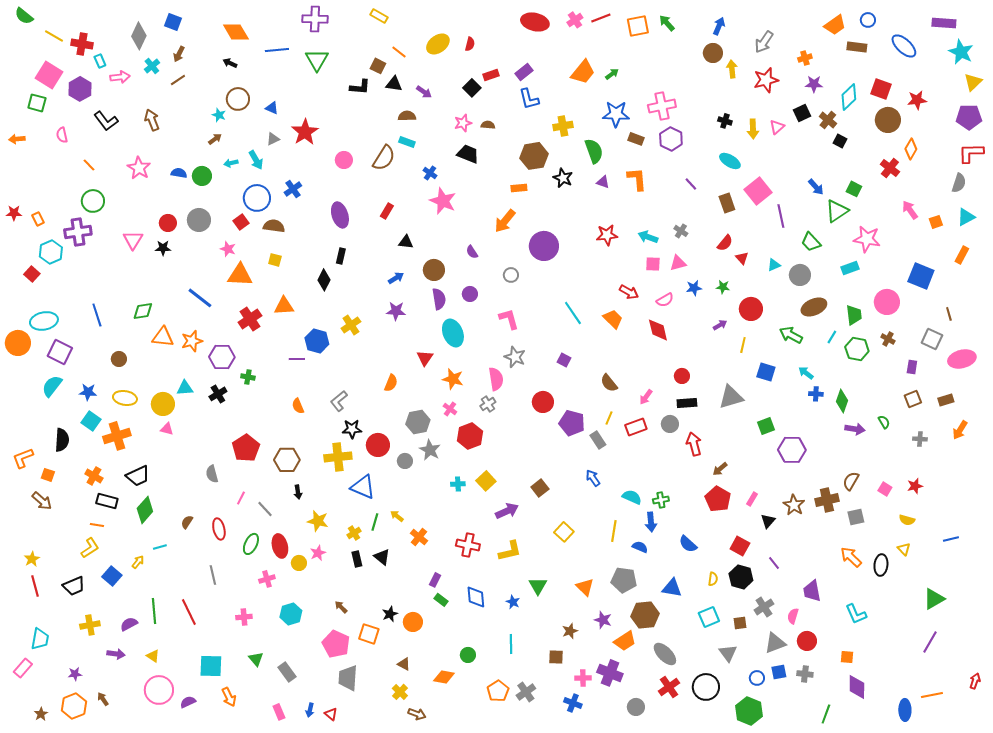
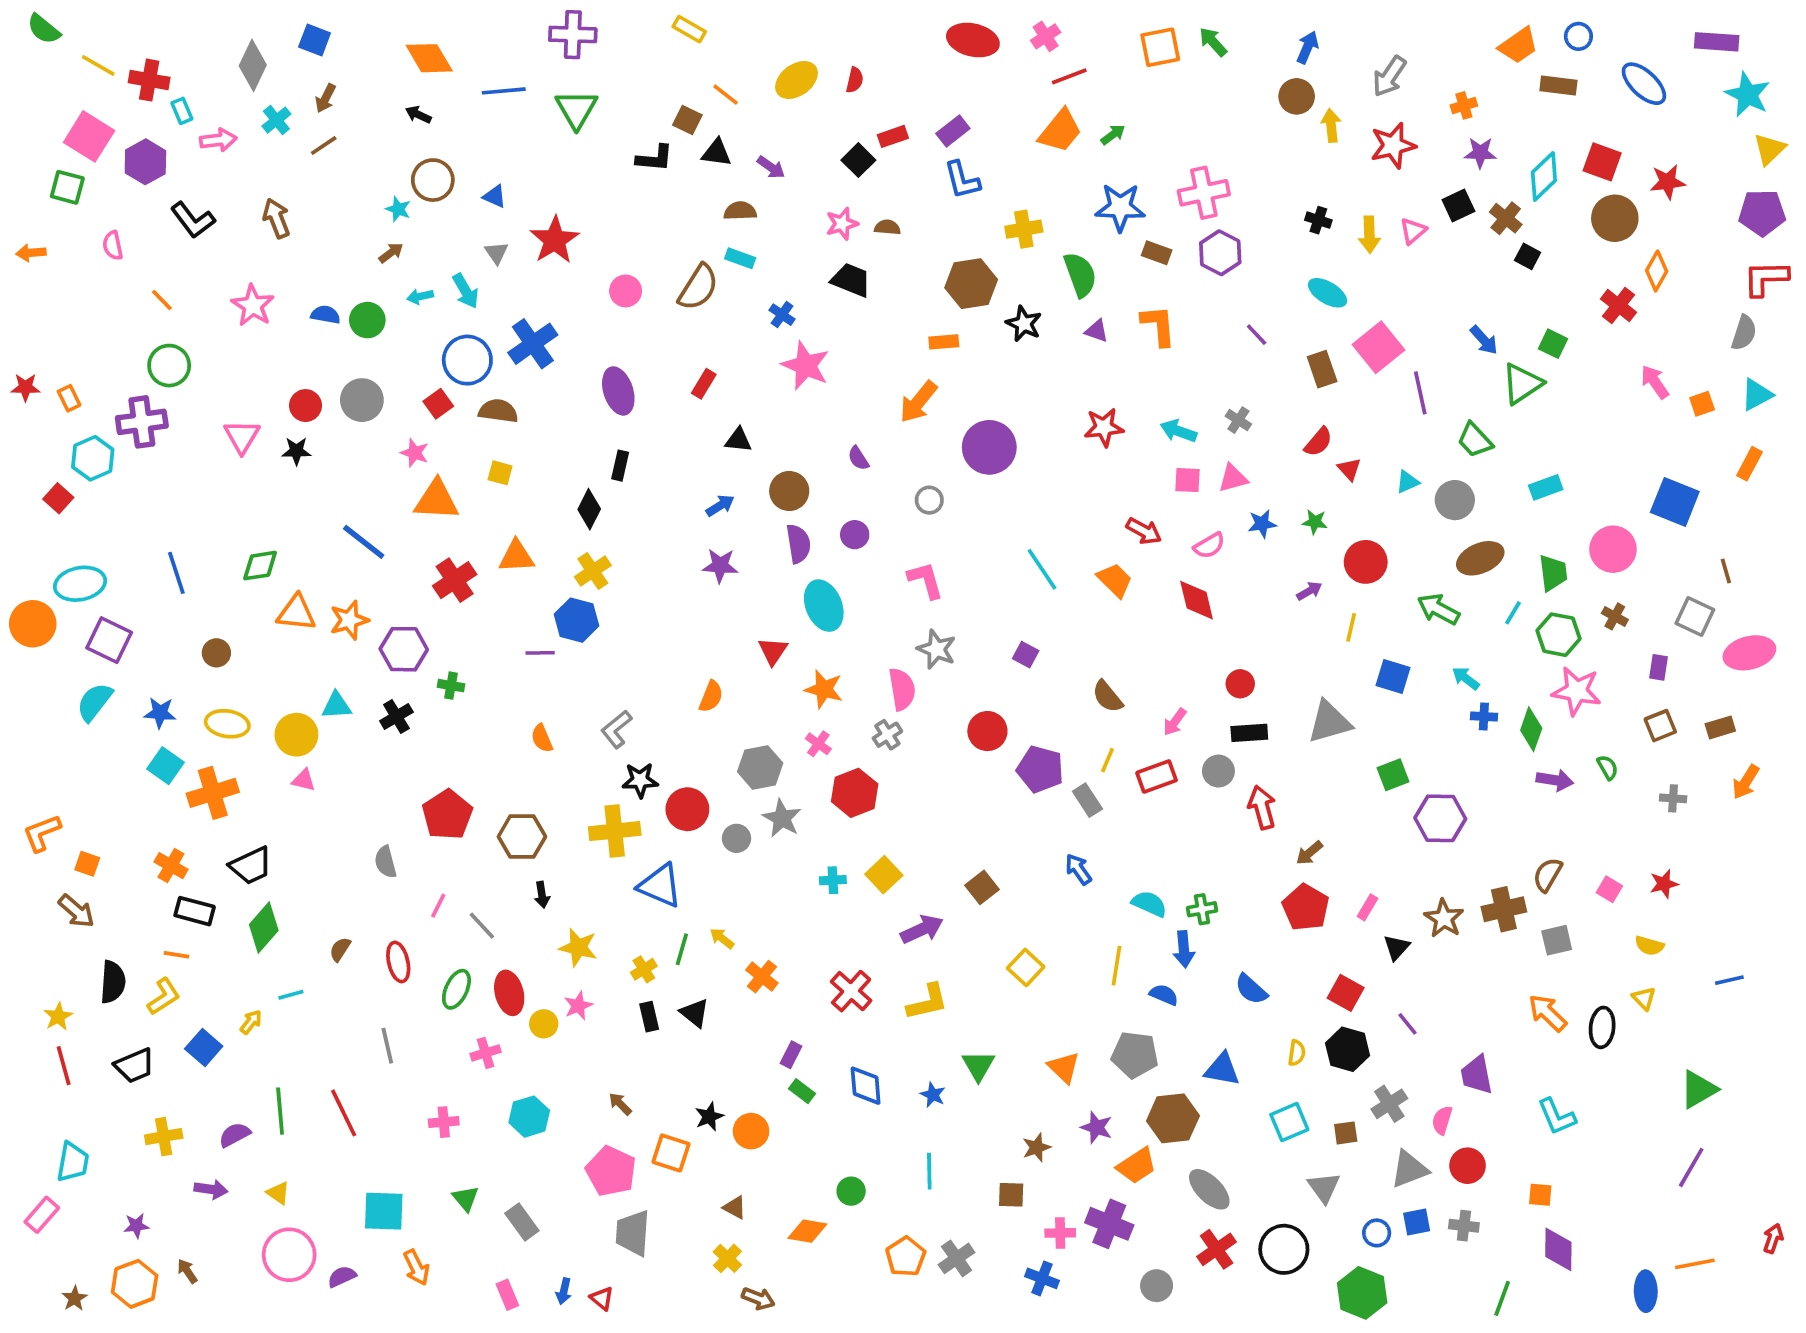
red line: (601, 18) -> (1069, 76), moved
gray triangle: (273, 139) -> (496, 253), turned -40
blue cross: (293, 189) -> (533, 344), size x1.5
pink star: (867, 239) -> (1577, 691), moved
yellow cross: (351, 325) -> (593, 571), moved
black semicircle: (62, 440) -> (113, 982), moved
red cross: (468, 545) -> (851, 991), turned 30

